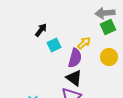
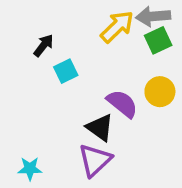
yellow arrow: (84, 43) -> (117, 27), moved, size x1.5
purple semicircle: (75, 58) -> (122, 104), moved, turned -66

